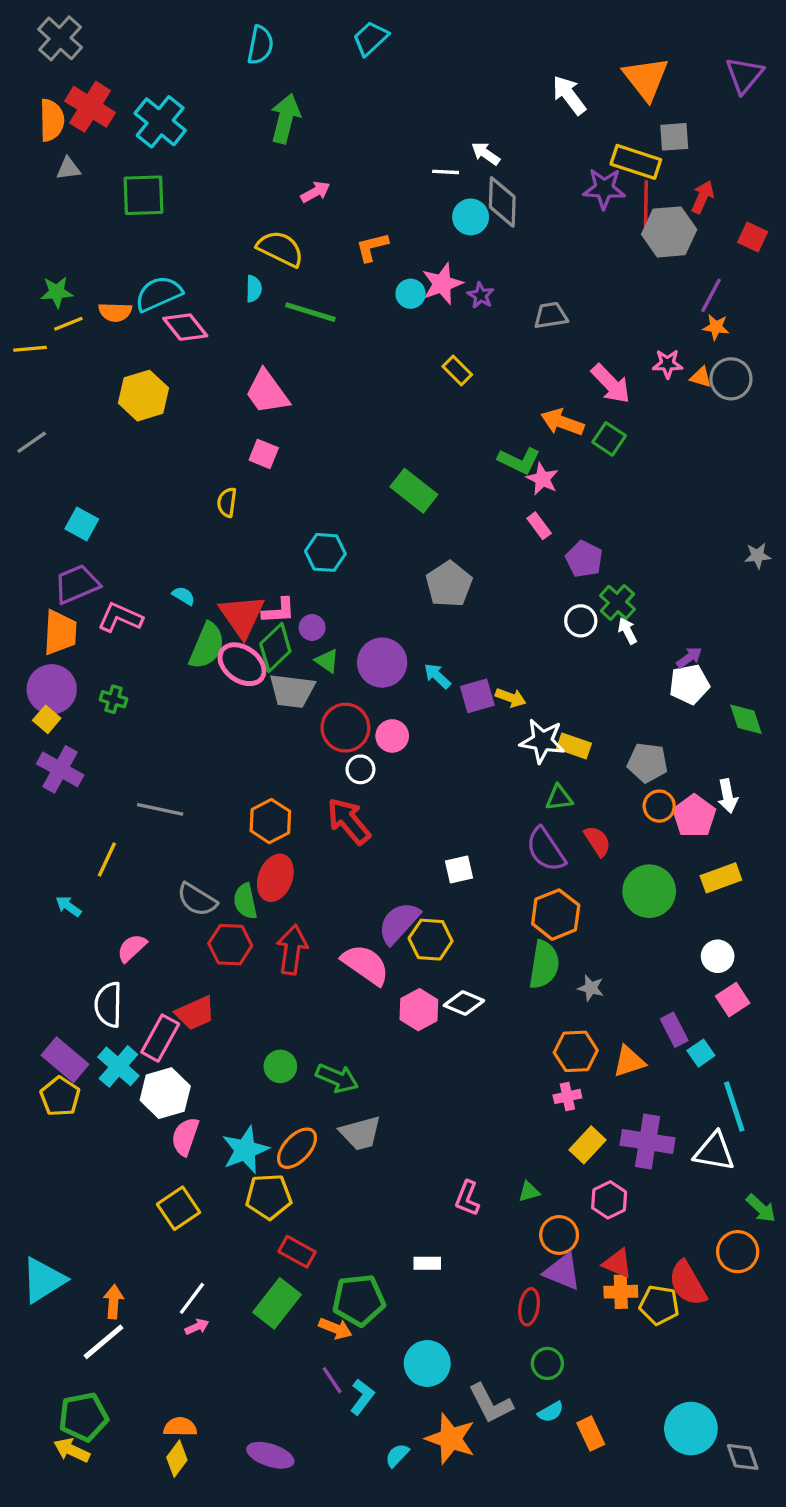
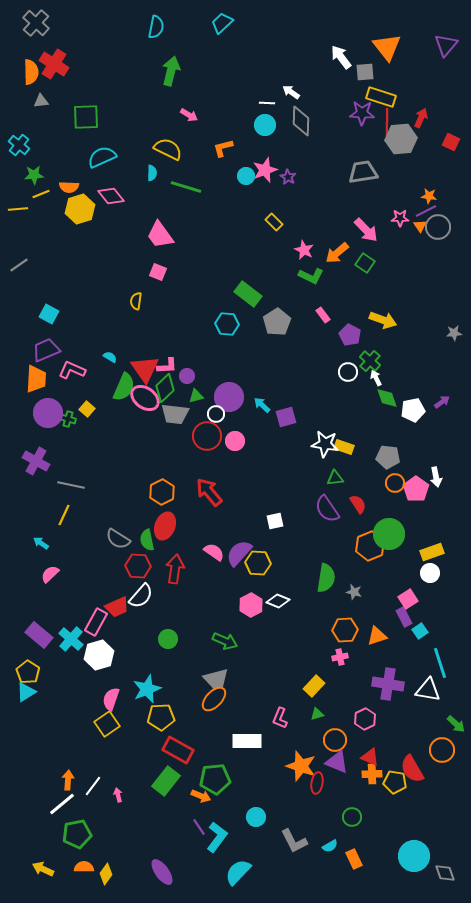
cyan cross: (160, 122) -> (19, 145), moved, size x0.7
gray square: (674, 137) -> (365, 72), moved
pink arrow: (315, 192) -> (189, 115), turned 60
cyan circle: (471, 217) -> (265, 125), moved
cyan semicircle: (159, 294) -> (102, 157), moved
purple line: (711, 295) -> (426, 211), moved, turned 35
gray trapezoid: (551, 315) -> (363, 172), moved, size x1.4
orange triangle: (701, 377) -> (420, 226), turned 40
yellow hexagon: (143, 396) -> (80, 209), moved
orange arrow: (562, 422) -> (337, 253), turned -60
pink star: (542, 479) -> (304, 250), moved
cyan hexagon: (325, 552) -> (227, 324), moved
gray pentagon: (449, 584) -> (277, 322), moved
purple arrow: (689, 658) -> (442, 402), moved
green triangle: (327, 661) -> (196, 396), turned -49
purple circle: (52, 689) -> (48, 413), moved
yellow arrow: (511, 698) -> (383, 320), moved, size x1.5
yellow square: (47, 719) -> (87, 409), moved
green diamond: (746, 719) -> (387, 398), moved
white circle: (360, 769) -> (216, 414), moved
gray line: (160, 809) -> (71, 485), moved
yellow rectangle: (721, 878) -> (432, 552), moved
orange hexagon: (556, 915) -> (370, 546), moved
pink semicircle: (132, 948) -> (50, 574), moved
pink semicircle: (365, 965) -> (214, 552), moved, size x0.7
pink square: (733, 1000) -> (408, 599), moved
white semicircle: (108, 1005) -> (141, 596), moved, turned -140
green arrow: (337, 1078) -> (225, 641), moved
yellow pentagon: (60, 1096) -> (28, 672), moved
pink semicircle: (185, 1137) -> (111, 699), moved
yellow rectangle: (587, 1145) -> (314, 686), moved
orange ellipse: (297, 1148) -> (214, 699), moved
red rectangle: (297, 1252) -> (178, 750), size x1.4
white rectangle: (427, 1263) -> (247, 741), moved, size x1.8
cyan triangle: (43, 1280) -> (26, 692), moved, size x0.7
white line: (192, 1298) -> (93, 786), moved
pink arrow: (197, 1327) -> (118, 795), turned -80
cyan circle: (427, 1363) -> (256, 817), size x0.7
green circle: (547, 1363) -> (352, 817), moved
cyan L-shape: (362, 1397) -> (217, 837), size x1.4
green pentagon: (83, 1417) -> (77, 834), moved
orange semicircle: (180, 1427) -> (84, 867), moved
orange star: (451, 1439) -> (301, 766), moved
purple ellipse: (270, 1455) -> (162, 872), turned 36
cyan semicircle: (397, 1455) -> (238, 872), size x1.8

